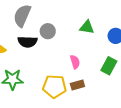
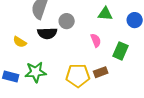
pink semicircle: (75, 62) -> (96, 40), moved
green rectangle: (109, 66) -> (120, 51), moved

